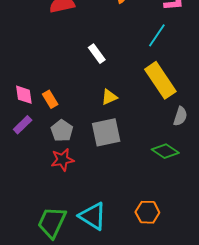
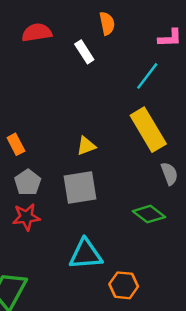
white rectangle: (97, 54) -> (84, 52), moved
gray semicircle: (180, 116) -> (169, 174), turned -42
cyan triangle: (93, 216) -> (86, 254), moved, turned -40

